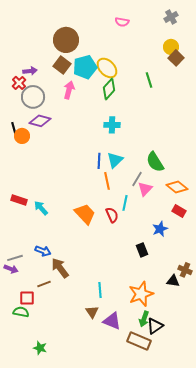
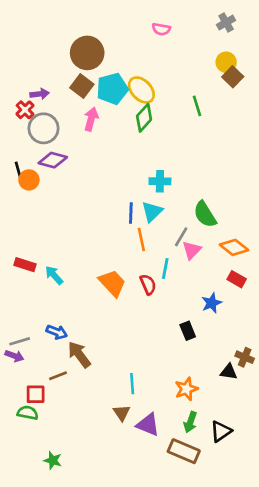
cyan cross: (112, 125) -> (160, 181), moved
orange star: (141, 294) -> (186, 389), size x0.7
black triangle: (155, 326) -> (221, 431), moved

